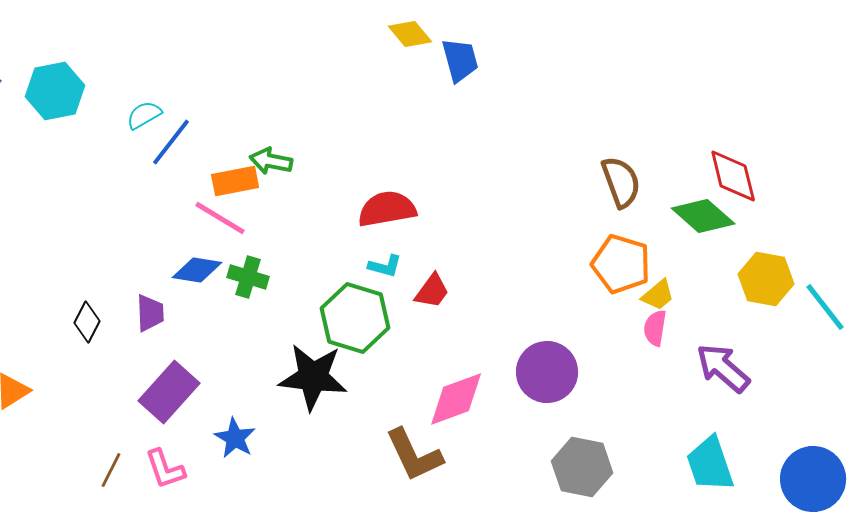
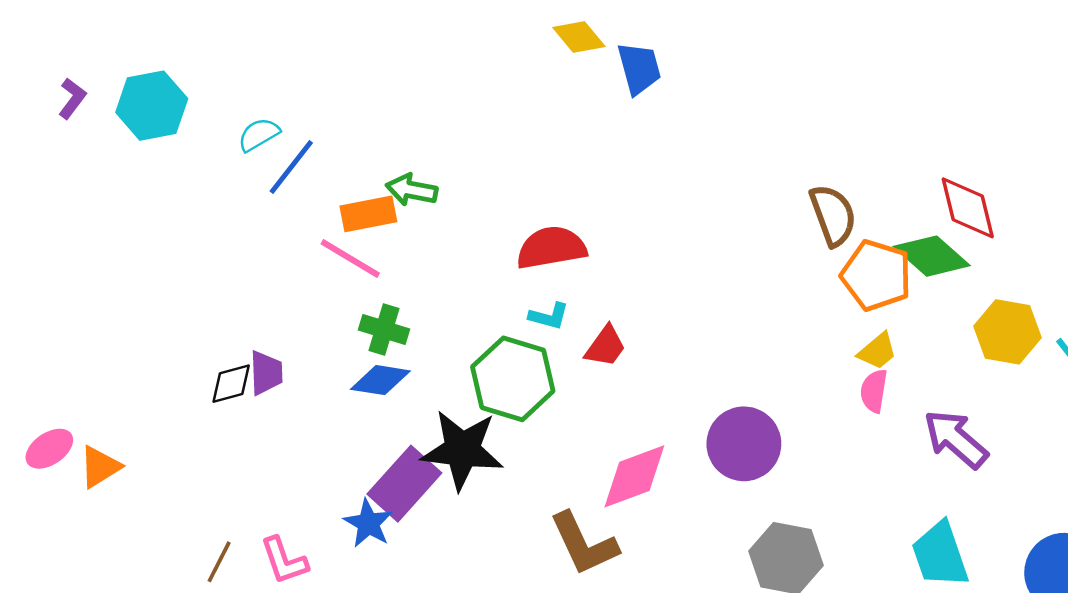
orange pentagon: (621, 264) -> (876, 275), moved
blue diamond: (197, 270) -> (380, 380), moved
black diamond: (87, 322) -> (231, 384), moved, turned 48
purple rectangle: (169, 392) -> (404, 484), moved

